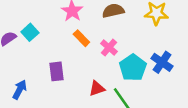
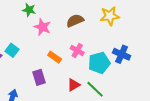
orange rectangle: (81, 38) -> (55, 57), moved
cyan pentagon: (133, 68) -> (99, 63), turned 30

